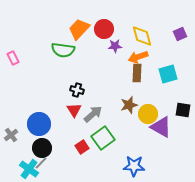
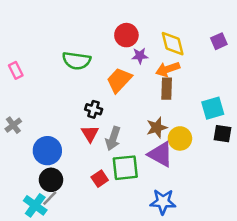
orange trapezoid: (79, 29) -> (119, 80), moved
cyan square: (168, 74) -> (213, 108), moved
gray arrow: (93, 114) -> (113, 138), turned 150
purple triangle: (161, 127) -> (160, 154), moved
gray cross: (11, 135) -> (13, 125), moved
green square: (103, 138) -> (125, 168), turned 30

